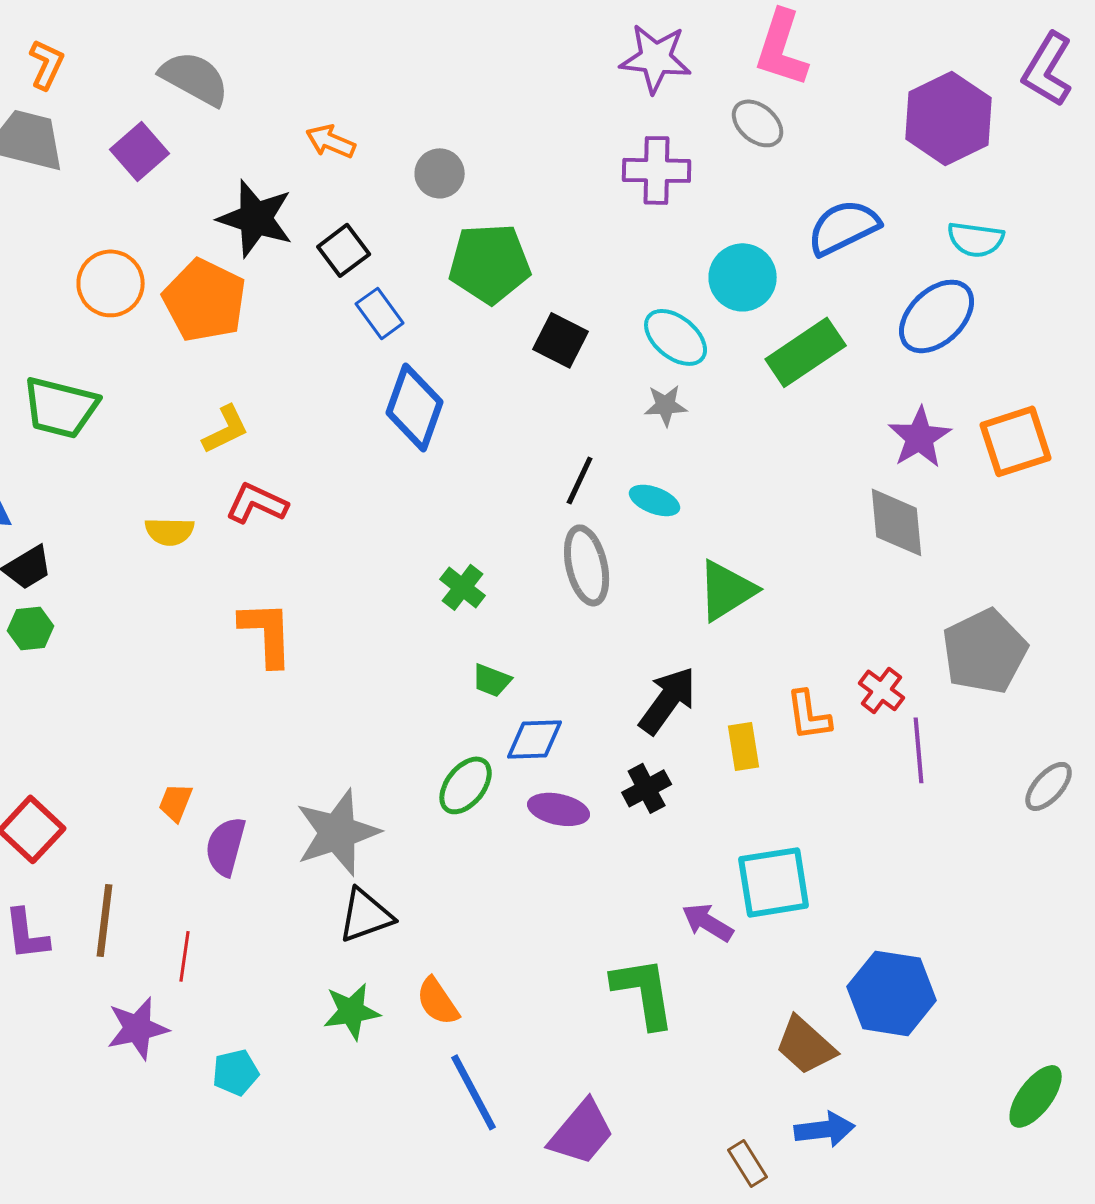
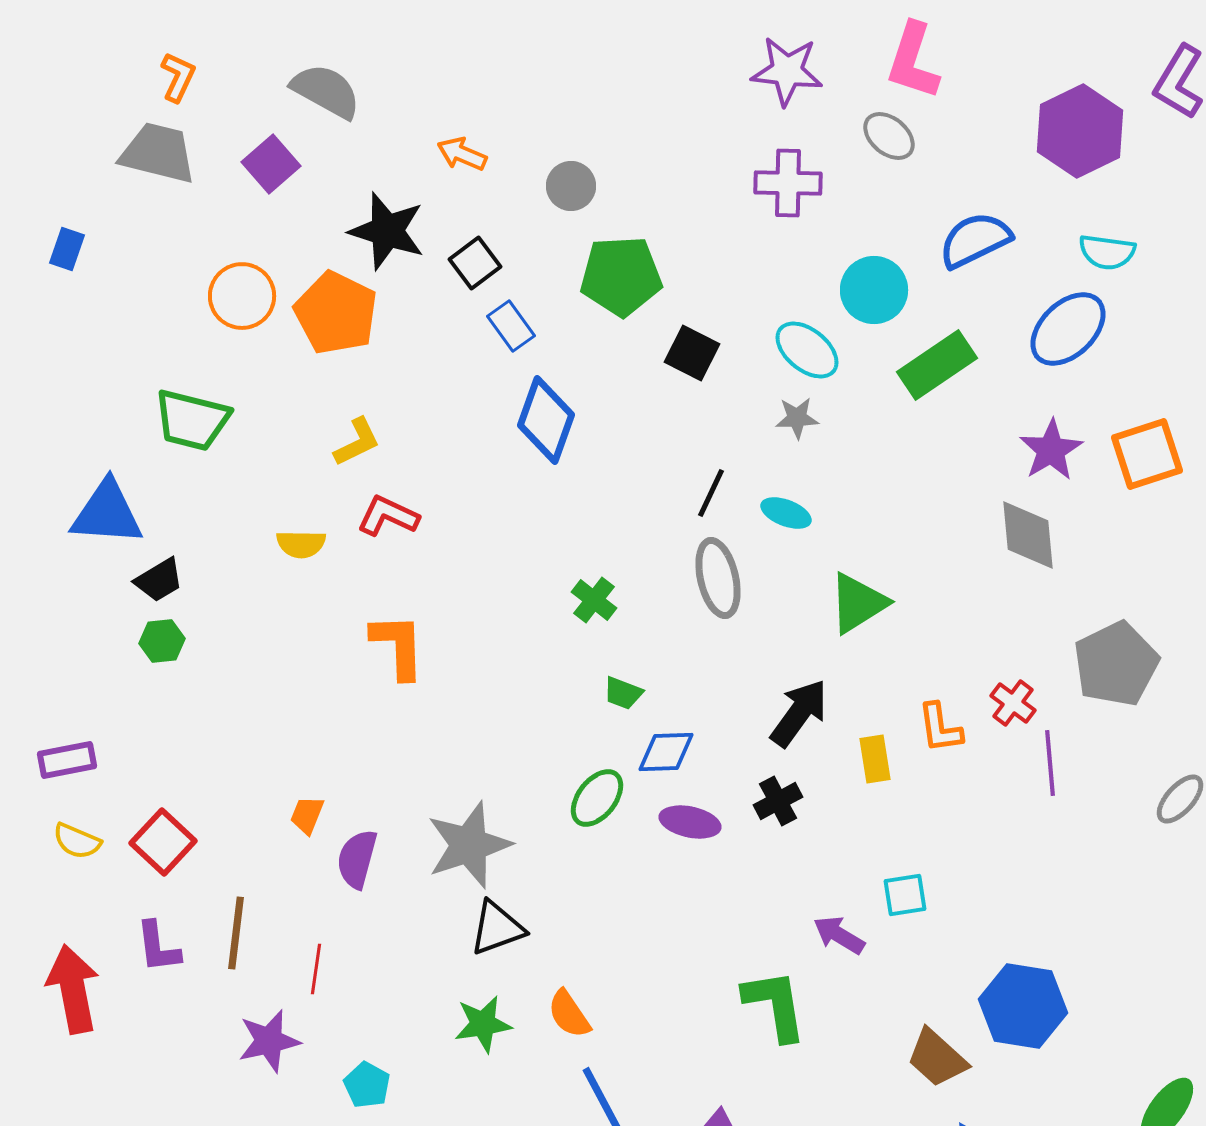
cyan square: (774, 882) -> (905, 895), size x0.6
cyan pentagon: (236, 1072) -> (367, 1085), turned -30

